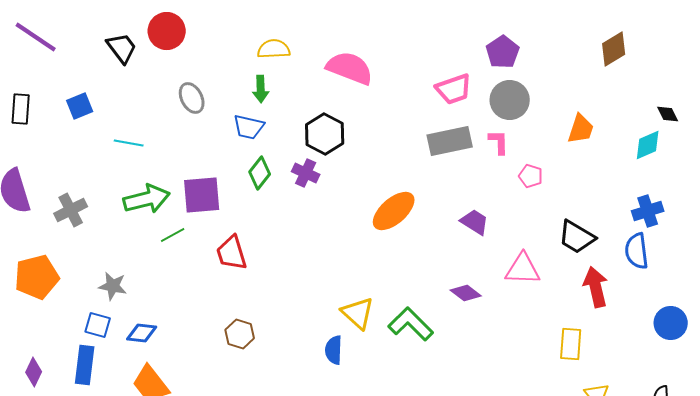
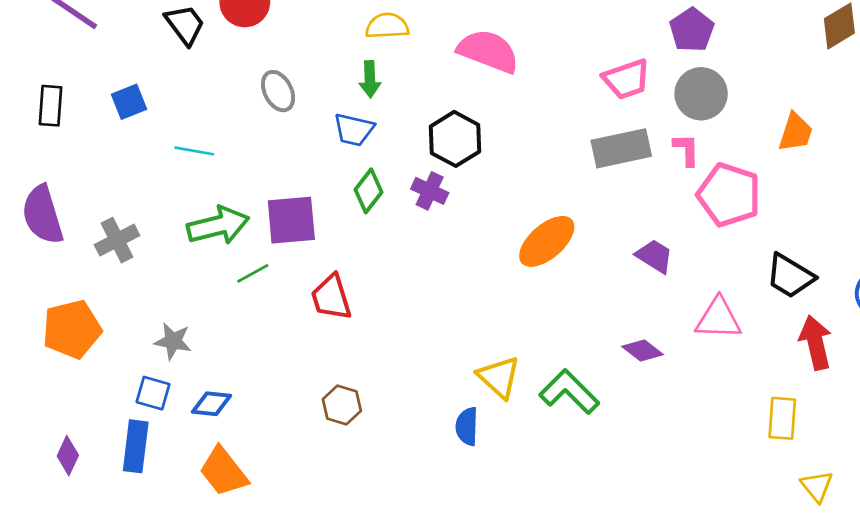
pink pentagon: (531, 176) -> (729, 195), size x2.0

